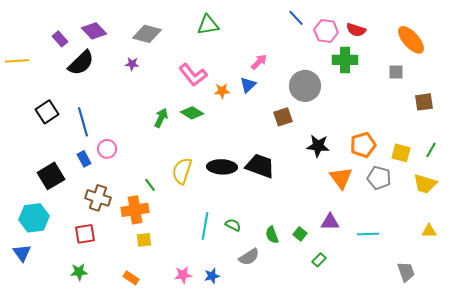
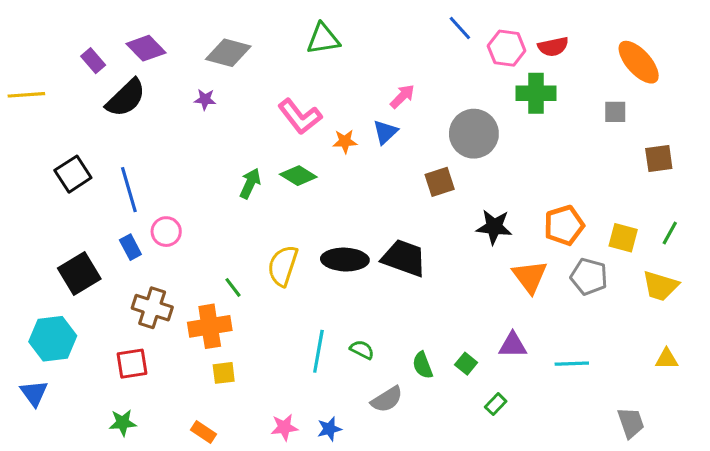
red semicircle: (356, 30) -> (553, 47), turned -30

